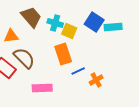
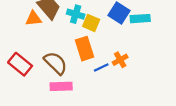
orange triangle: (11, 36) -> (33, 19), moved
brown semicircle: (24, 58) -> (56, 63), moved
orange cross: (96, 80) -> (120, 60), moved

